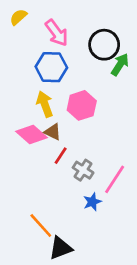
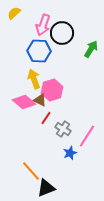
pink arrow: (57, 33) -> (43, 25), turned 55
black circle: (104, 45) -> (62, 33), moved
pink hexagon: (82, 105) -> (52, 90), moved

